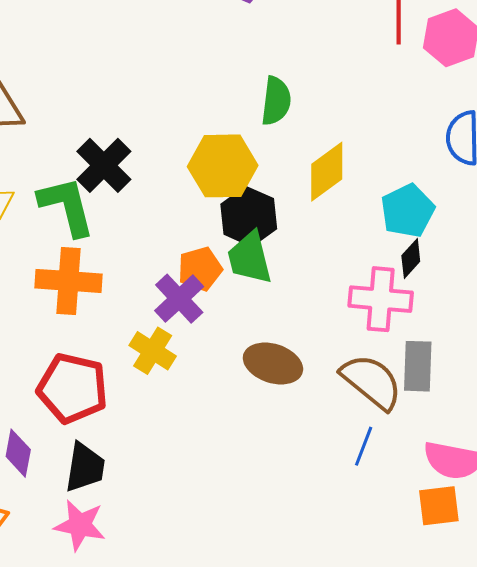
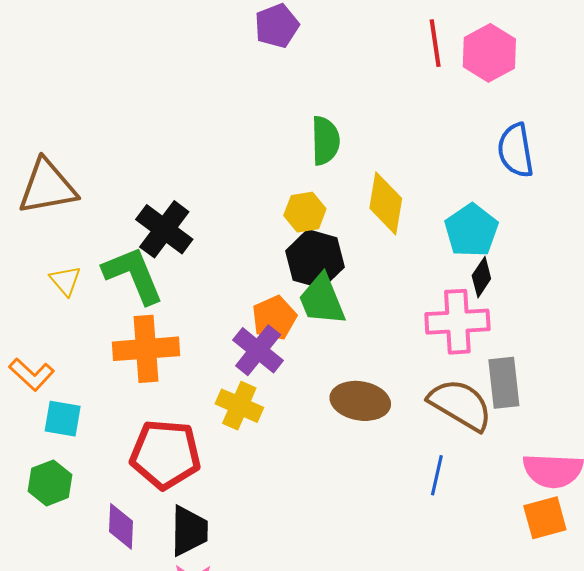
yellow hexagon: (223, 166) -> (305, 212), moved, size x0.6
yellow diamond: (327, 172) -> (386, 203), turned -36
blue line: (364, 446) -> (437, 475), moved

